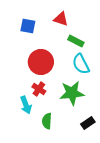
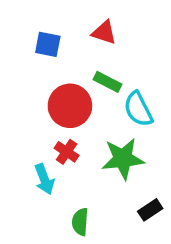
green rectangle: (76, 41) -> (107, 82), moved
green semicircle: (47, 121) -> (80, 222), moved

